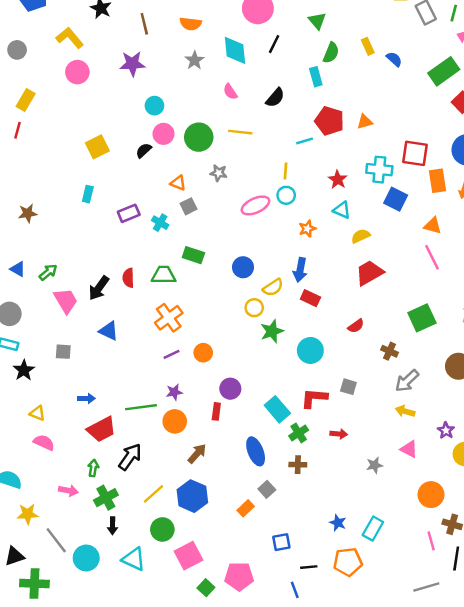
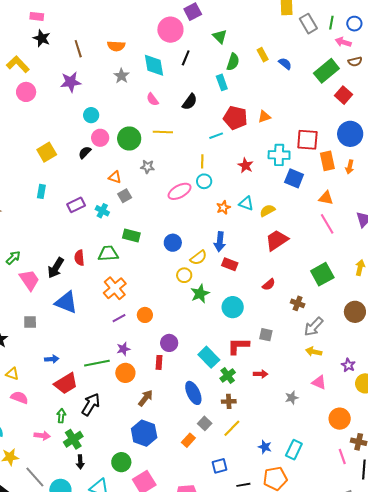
cyan triangle: (342, 210) -> (246, 203), moved
blue triangle: (109, 331) -> (66, 302), size x1.4
yellow line: (153, 494) -> (232, 428), moved

